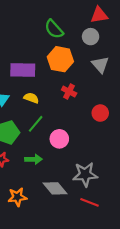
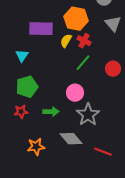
red cross: (69, 91) -> (84, 41), moved
yellow semicircle: (31, 98) -> (66, 41), moved, turned -80
green line: (36, 124) -> (83, 63), moved
gray star: (85, 174) -> (88, 115), moved, turned -30

